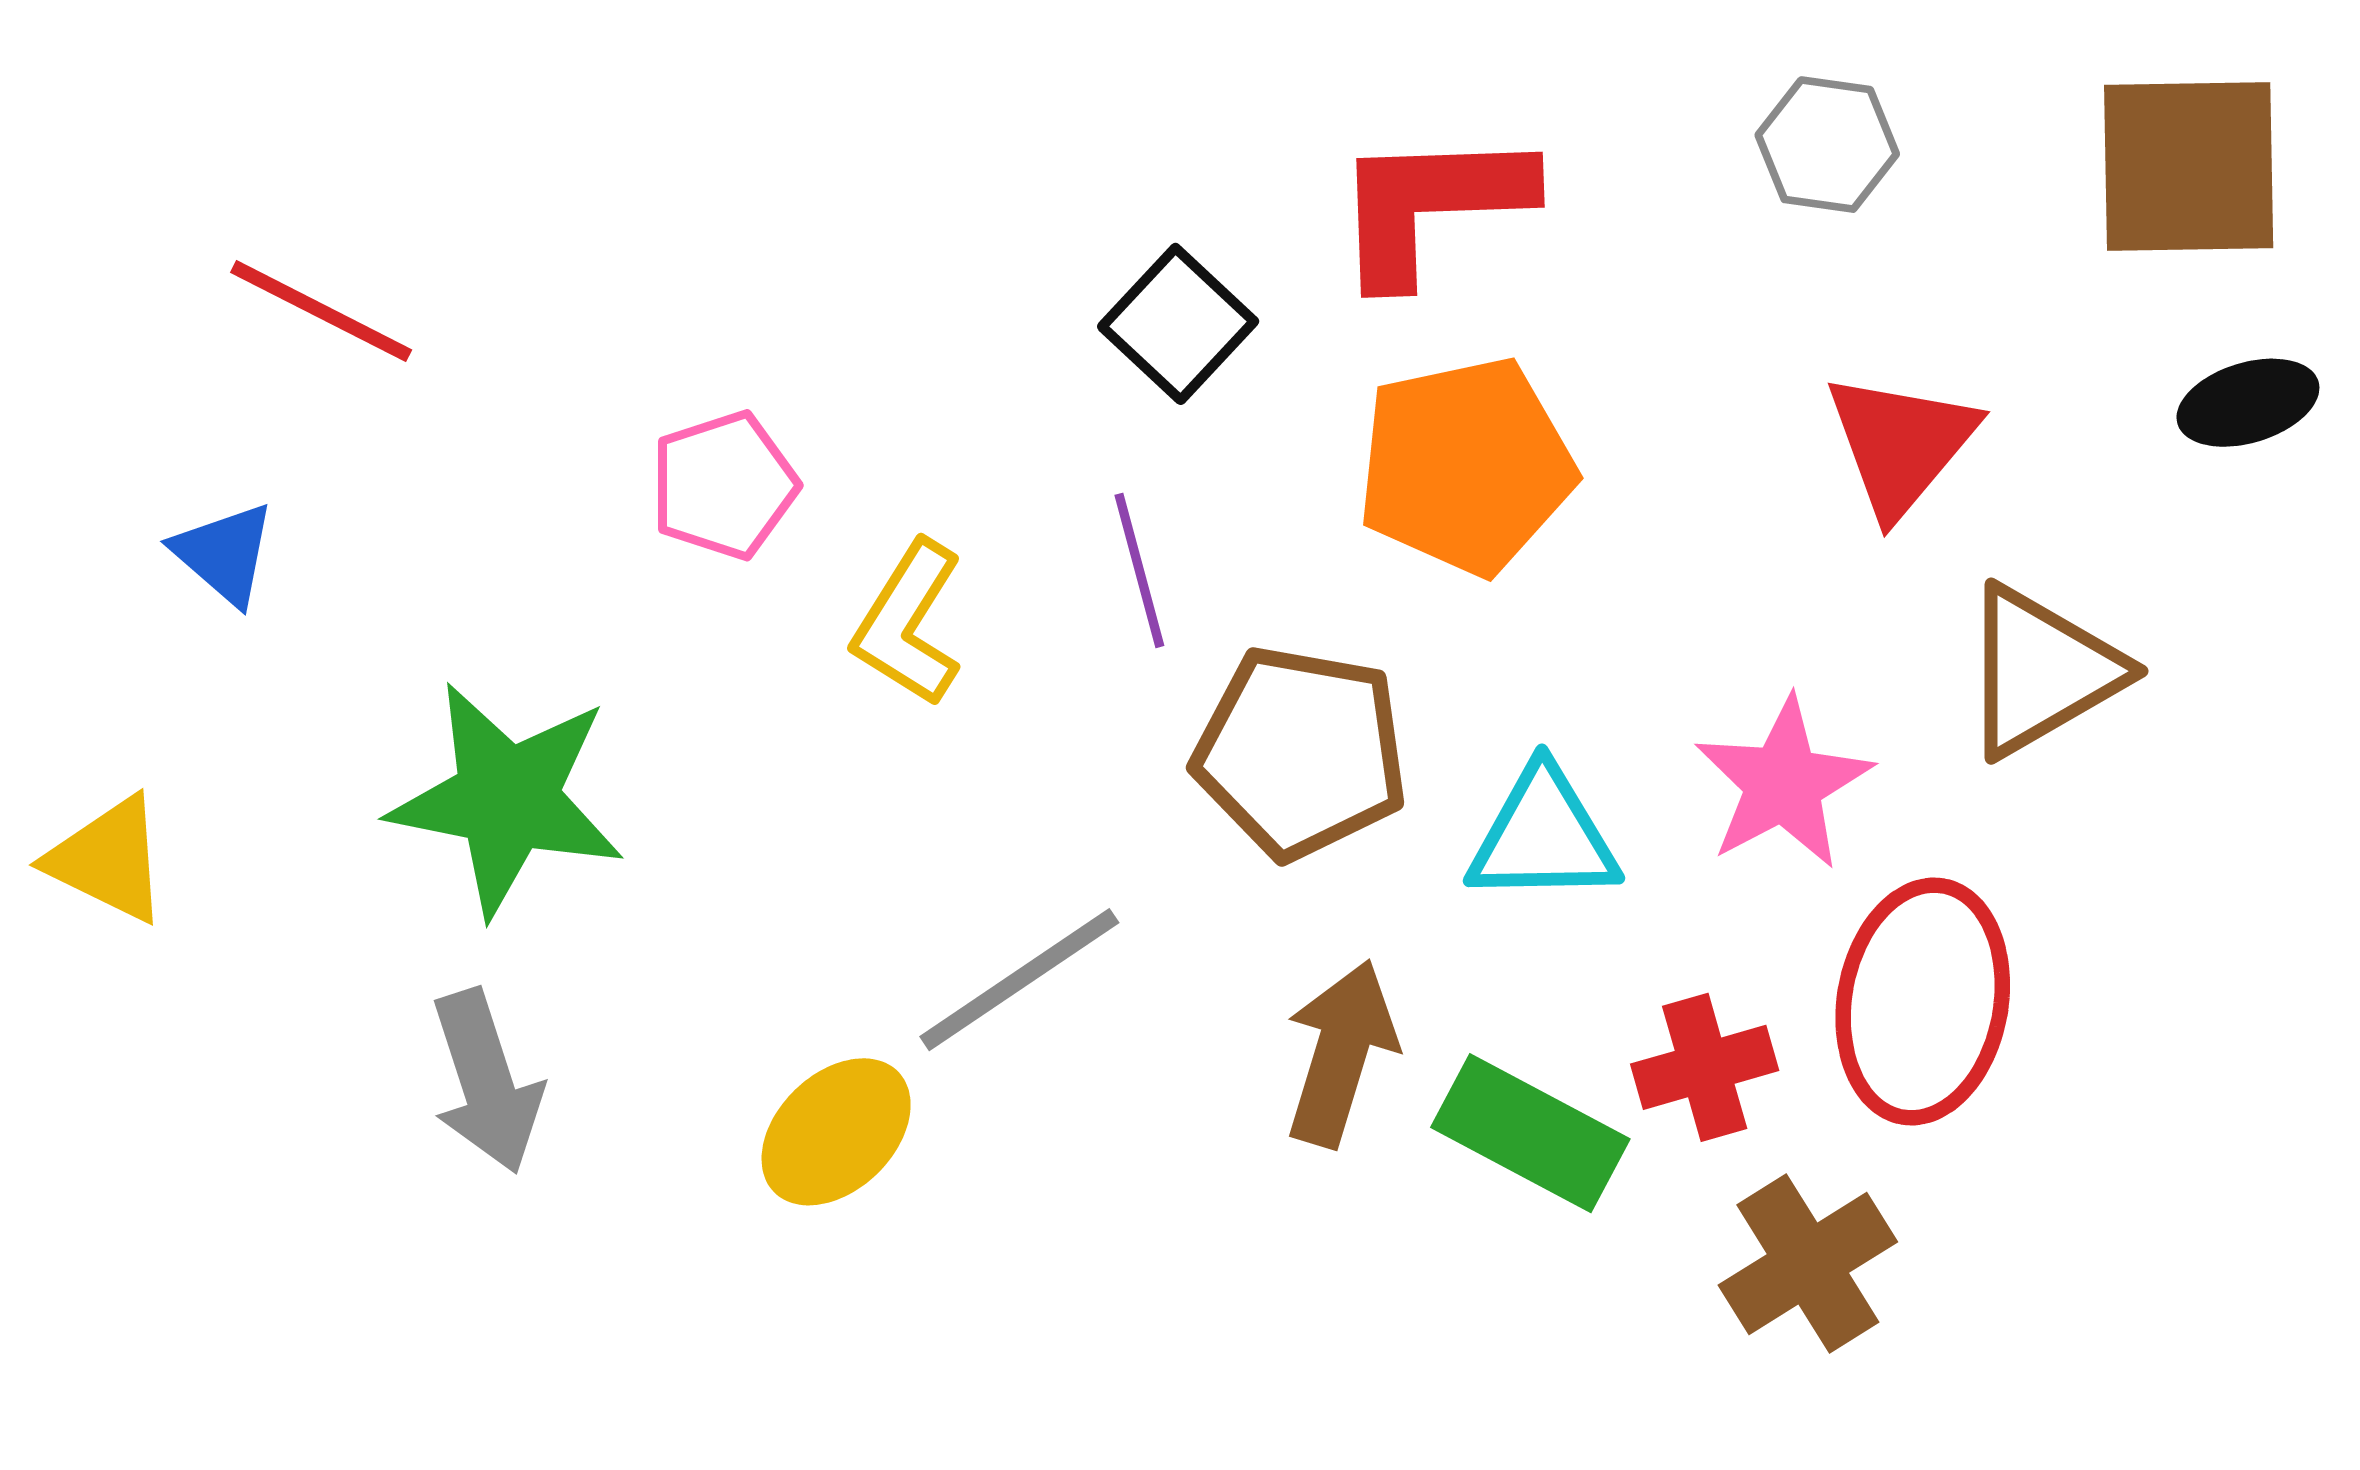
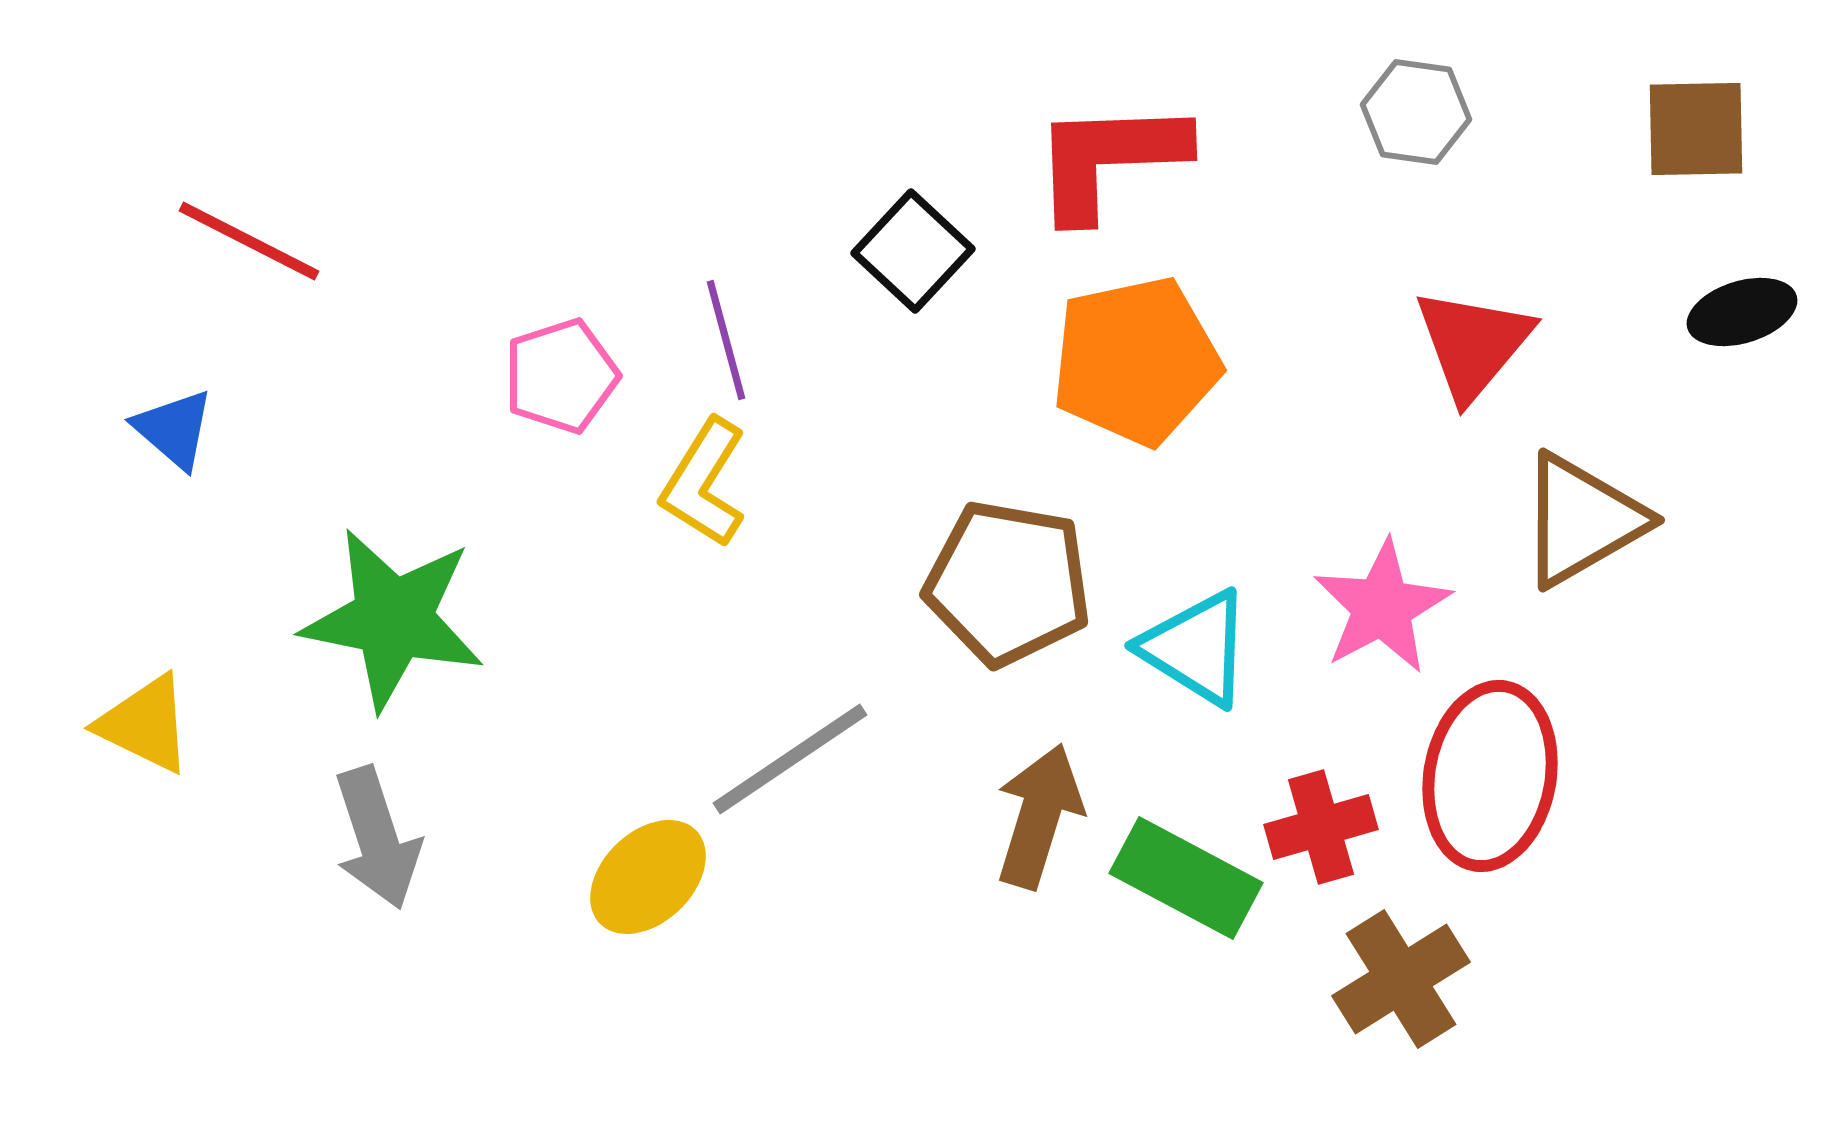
brown square: (2189, 166) -> (1696, 129), size x0.7
purple line: (1139, 570) -> (726, 340), moved
cyan triangle: (1543, 836) -> (1196, 648), turned 33
yellow triangle: (108, 860) -> (145, 724), moved

